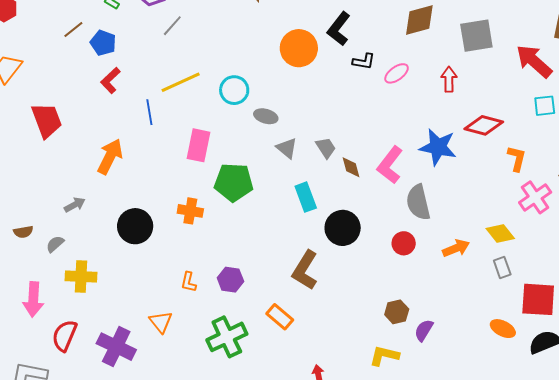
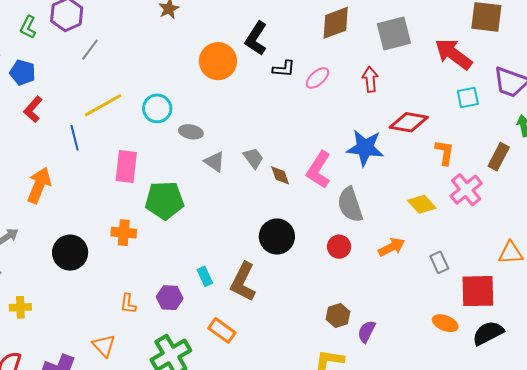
cyan rectangle: (306, 197) -> (205, 276), moved, size x0.7
yellow diamond: (500, 234) -> (422, 204), moved
yellow cross: (81, 276) -> (20, 307), size x0.7

